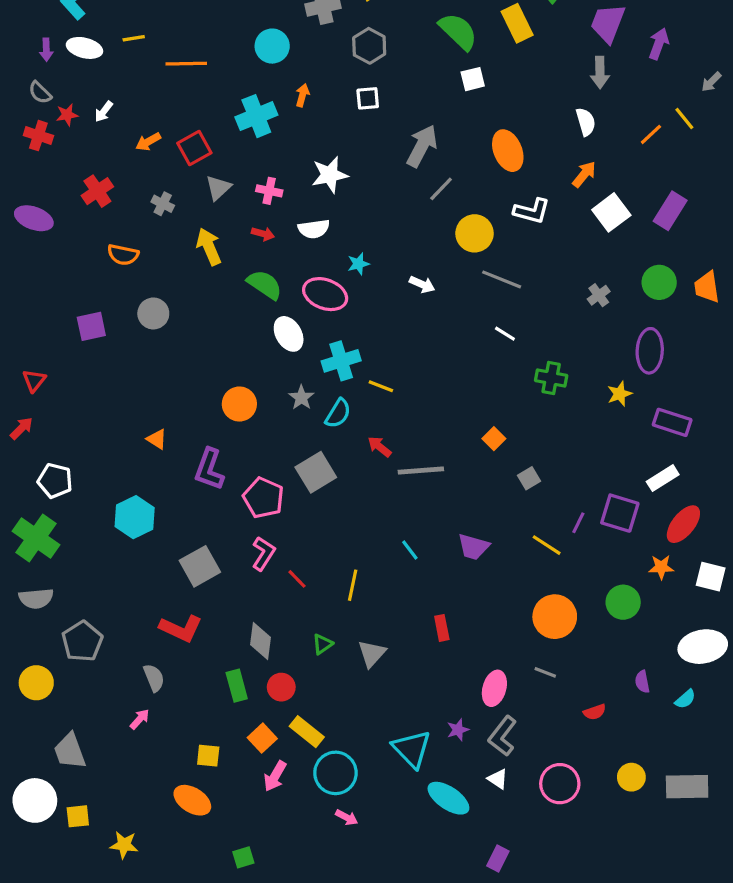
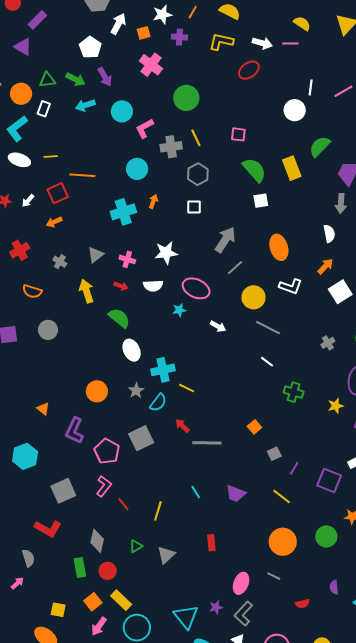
red square: (194, 148) -> (58, 193), moved
pink ellipse: (325, 294) -> (196, 288), moved
purple line: (578, 523) -> (294, 468), moved

